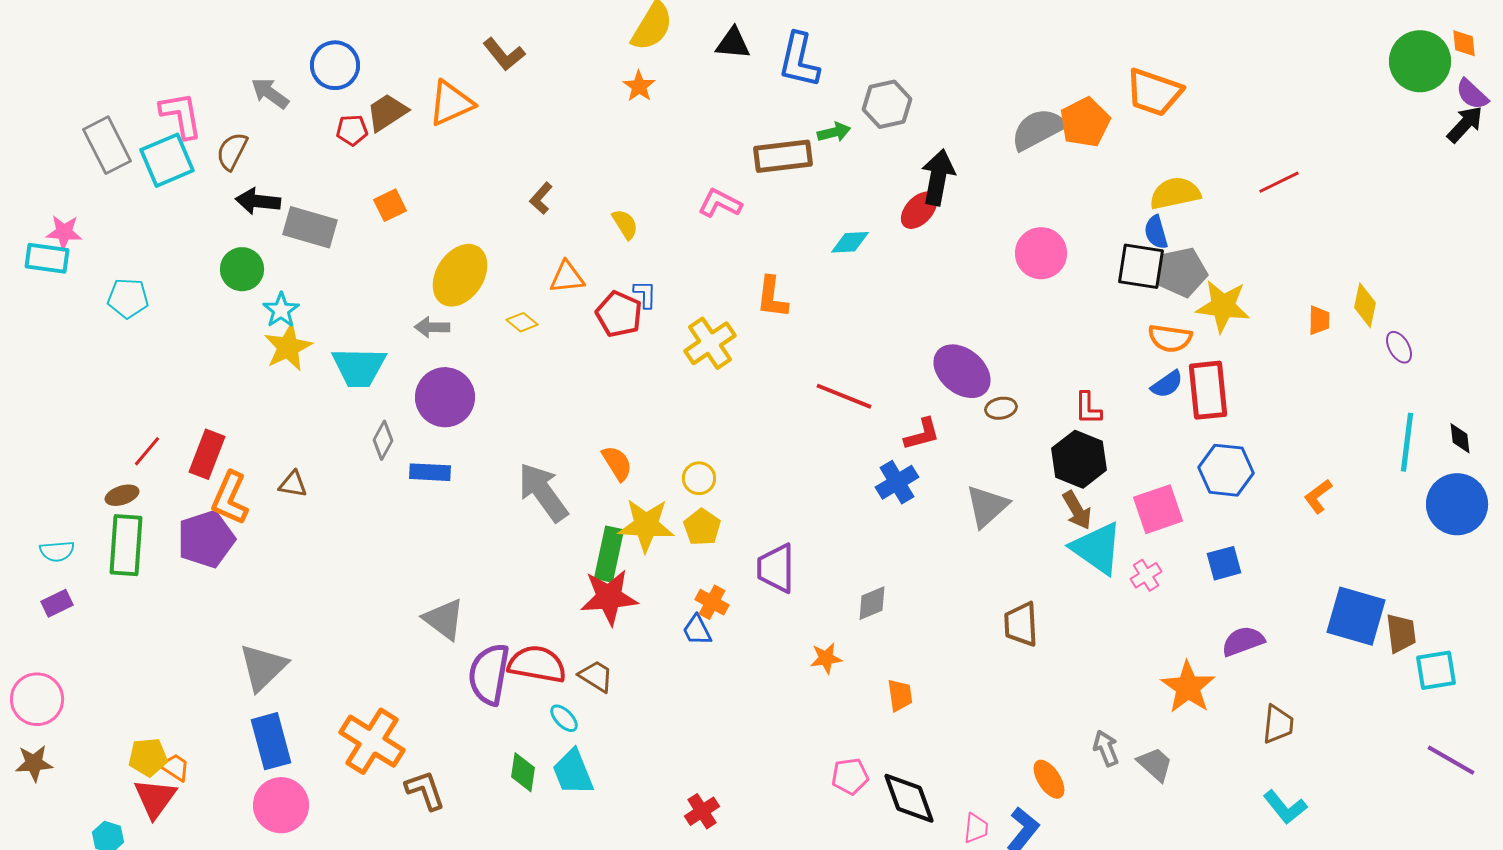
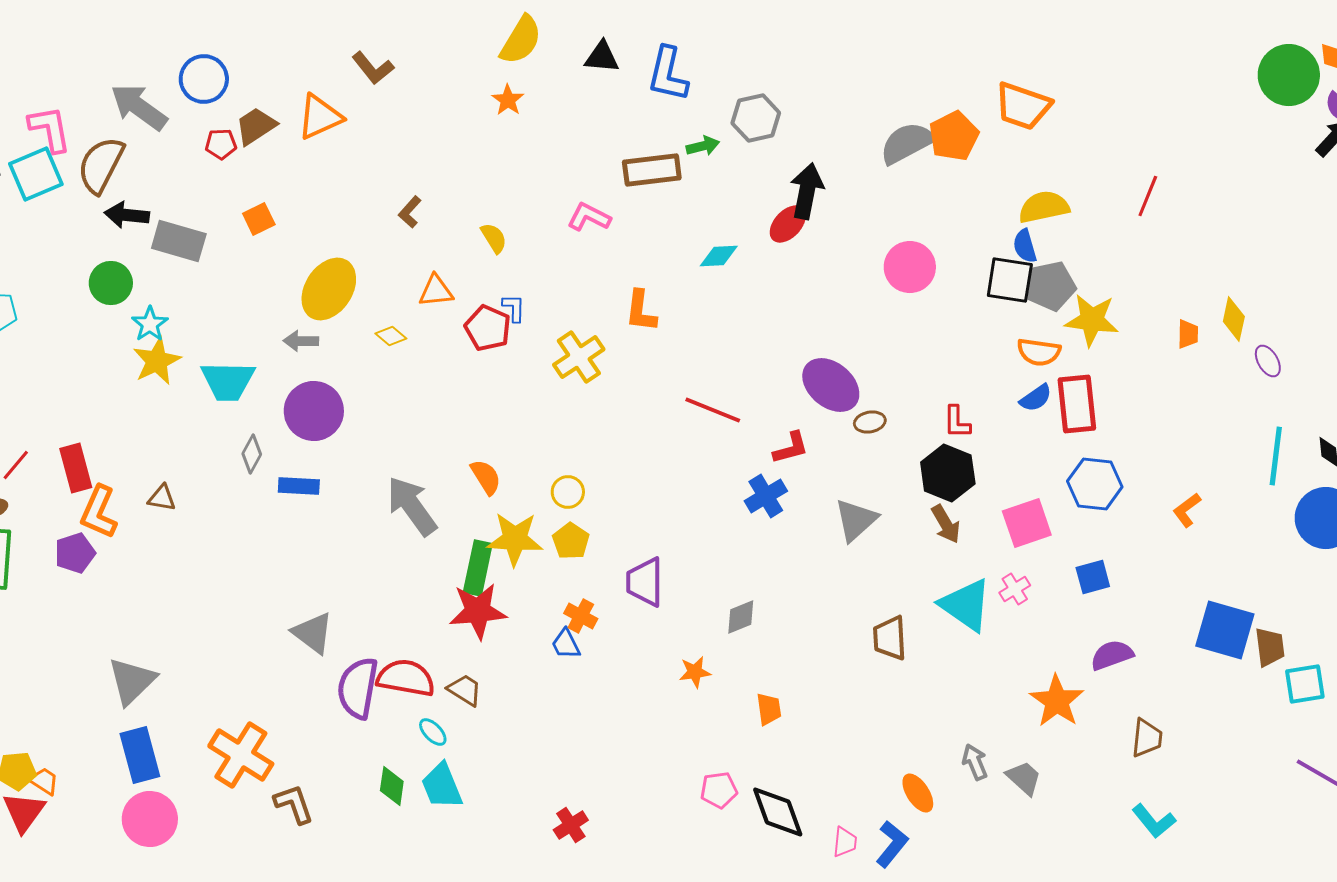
gray arrow: (270, 93) -> (139, 107), size x1.5
brown semicircle: (232, 151) -> (101, 165), size x1.5
red line: (1279, 182) -> (1148, 196), turned -42
red rectangle: (207, 454) -> (76, 468), turned -36
purple pentagon: (206, 539) -> (75, 553), size x0.7
cyan triangle: (1097, 548) -> (966, 605), moved

